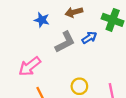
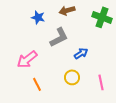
blue arrow: (89, 38) -> (81, 53), moved

